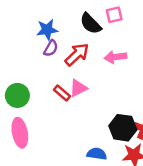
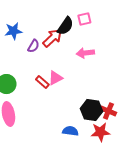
black semicircle: (91, 24) -> (65, 26), turned -102
blue star: (47, 30) -> (13, 31), moved
red arrow: (77, 55) -> (52, 38), moved

